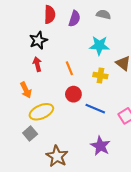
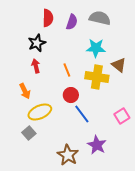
gray semicircle: (103, 14) -> (100, 18), size x1.5
yellow cross: (100, 76) -> (97, 77), size x1.6
blue line: (95, 109) -> (82, 114), moved, turned 30
brown star: (57, 156) -> (68, 155), moved

